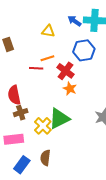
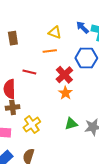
orange line: (47, 58) -> (50, 51), moved
red line: (36, 68) -> (29, 72), moved
green triangle: (59, 119) -> (71, 124), moved, size x0.6

